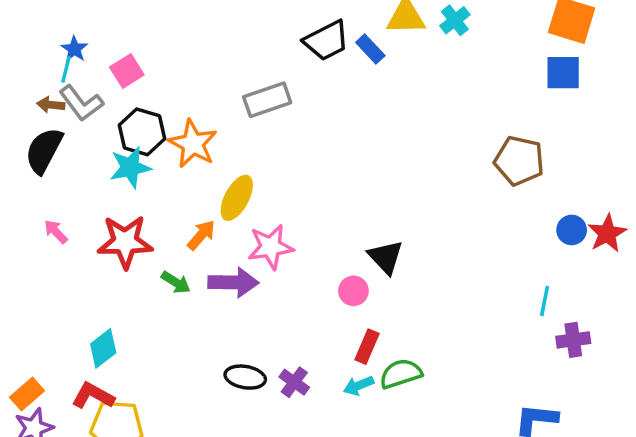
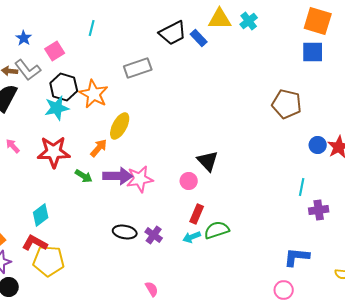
cyan line: (66, 69) -> (92, 28), moved
pink star: (271, 247) -> (140, 179), moved

